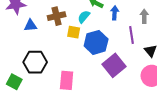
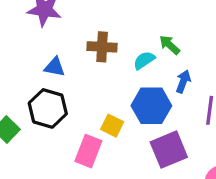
blue arrow: (115, 13) -> (183, 81), moved
blue triangle: (30, 25) -> (55, 67), moved
yellow square: (74, 32) -> (112, 126), moved

